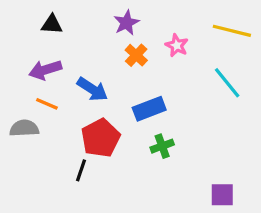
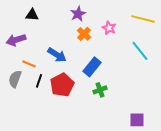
purple arrow: (45, 70) -> (16, 40), moved
blue rectangle: (149, 109) -> (92, 67), turned -30
gray semicircle: (24, 128) -> (15, 79), turned -66
black line: (81, 170) -> (39, 81), moved

